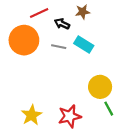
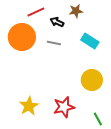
cyan rectangle: (84, 44) -> (90, 41), moved
green line: (109, 109) -> (98, 119), moved

